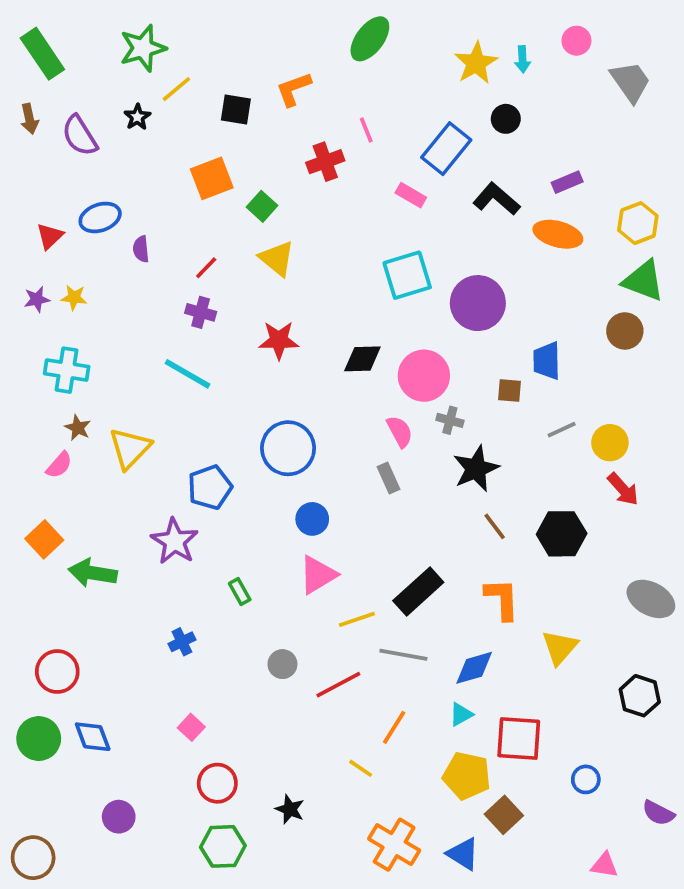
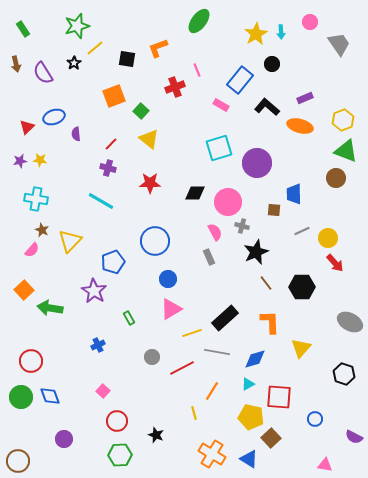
green rectangle: (42, 54) -> (23, 29), size x0.6
yellow line: (361, 768) -> (194, 413), turned 40

